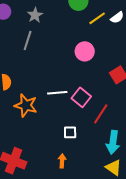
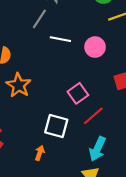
white line: (57, 93) -> (60, 39), moved
white square: (70, 132) -> (56, 126), size x1.6

